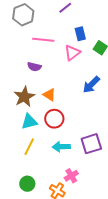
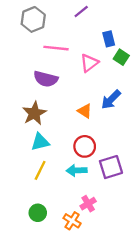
blue rectangle: (80, 34) -> (109, 39), moved
purple semicircle: (34, 67) -> (46, 79), size x1.5
orange triangle: (49, 95) -> (85, 111), moved
red circle: (54, 119) -> (85, 146), moved

